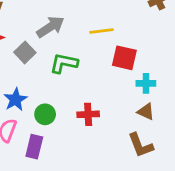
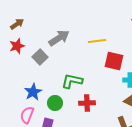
green L-shape: (64, 63) -> (72, 81), moved

